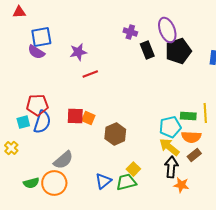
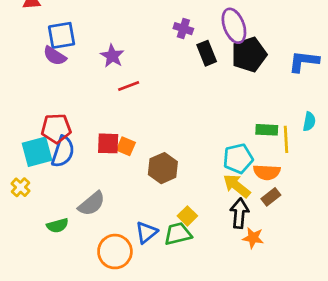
purple star: (78, 52) -> (112, 56), turned -30
green rectangle: (188, 116) -> (267, 130), moved
cyan square: (23, 122) -> (37, 152), size x1.6
green semicircle: (31, 183) -> (57, 226), moved
orange circle: (54, 183) -> (115, 252), moved

